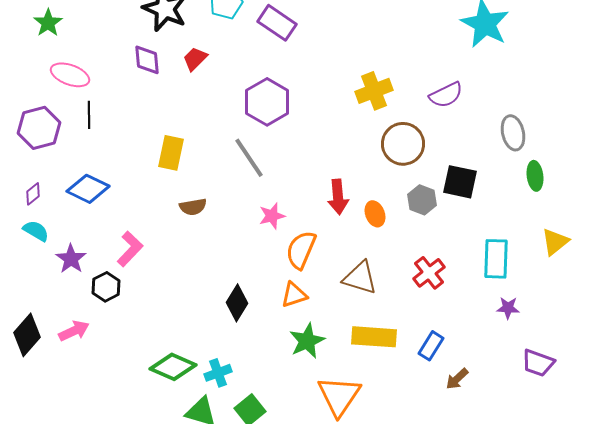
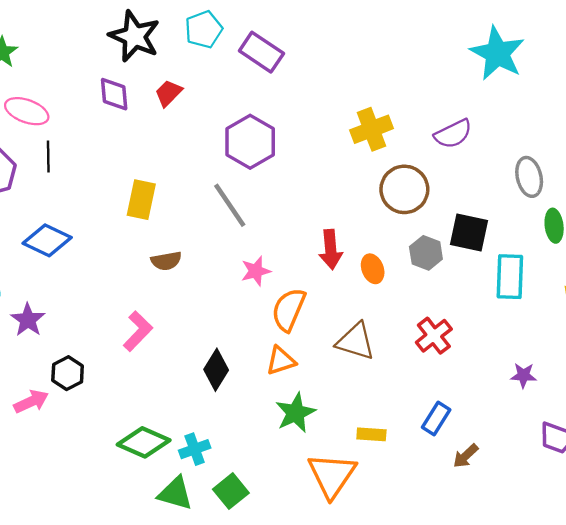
pink L-shape: (130, 249) -> (138, 331), moved
cyan rectangle: (496, 259) -> (510, 277), moved
black hexagon: (106, 287) -> (68, 373), moved
yellow rectangle: (374, 337) -> (371, 434), moved, size x0.6

